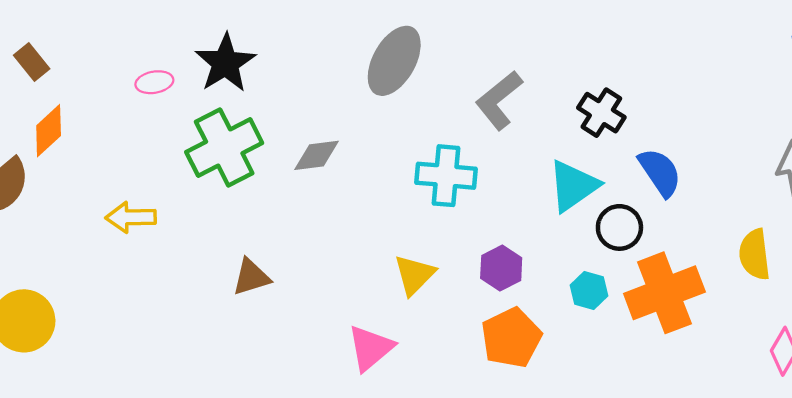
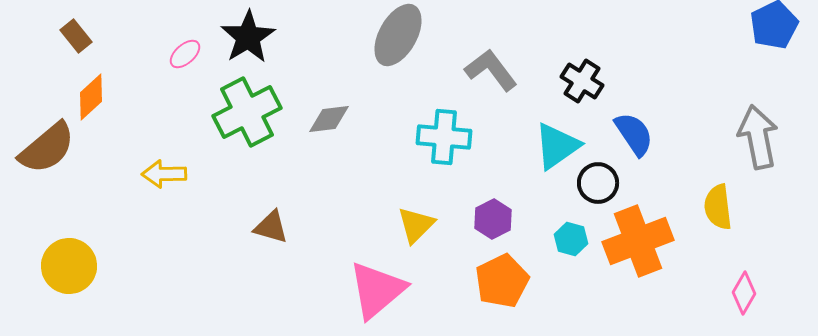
pink ellipse: (154, 82) -> (185, 54), turned -32
gray L-shape: (499, 100) -> (491, 70), turned 92
brown triangle: (251, 277) -> (271, 227), turned 33
pink triangle: (371, 348) -> (377, 290), size x1.4

